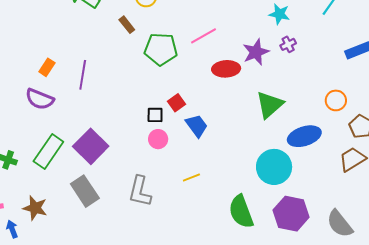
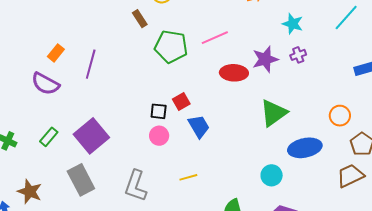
green rectangle: (48, 151) -> (49, 137), size x0.6
cyan circle: (274, 167) -> (272, 175), size x0.6

